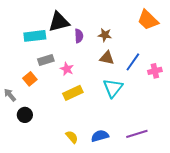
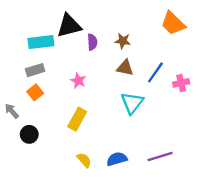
gray rectangle: (46, 60) -> (35, 70), moved
yellow rectangle: (73, 93) -> (77, 119), moved, turned -36

